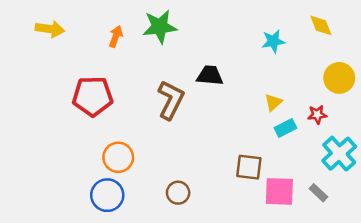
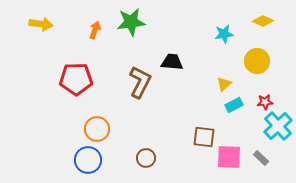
yellow diamond: (321, 25) -> (263, 21), turned -45
yellow circle: (339, 78) -> (257, 61), moved
red star: (317, 115) -> (265, 102), moved

